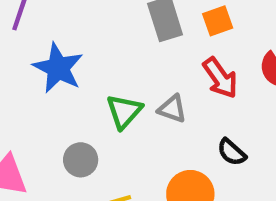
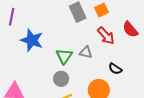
gray circle: (81, 160) -> (61, 79), moved

